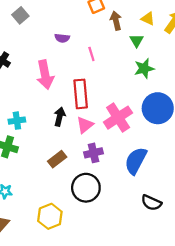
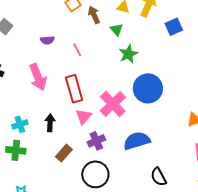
black arrow: (60, 117) -> (50, 123), moved
blue semicircle: (136, 161) -> (137, 141), turned 56
black semicircle: (151, 203) -> (159, 177), turned 48

